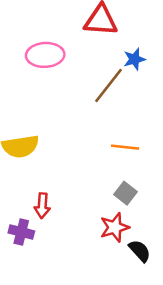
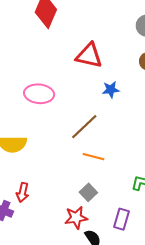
pink ellipse: (45, 55) -> (39, 94), moved
brown line: (108, 86) -> (84, 127), moved

